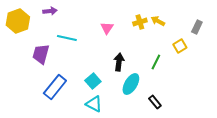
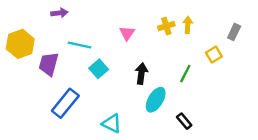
yellow hexagon: (18, 21) -> (20, 44), moved
yellow arrow: (158, 21) -> (188, 25), turned 64
cyan square: (93, 81) -> (99, 69), moved

